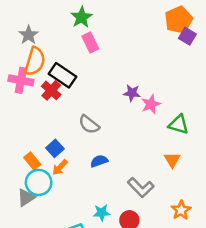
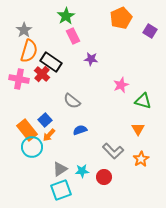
orange pentagon: (179, 20) -> (121, 18), moved
pink cross: (21, 80) -> (19, 79), moved
purple star: (132, 93) -> (91, 59), moved
orange rectangle: (32, 161) -> (27, 130), size x1.5
gray triangle: (26, 198) -> (60, 169), moved
orange star: (181, 210) -> (141, 159), moved

